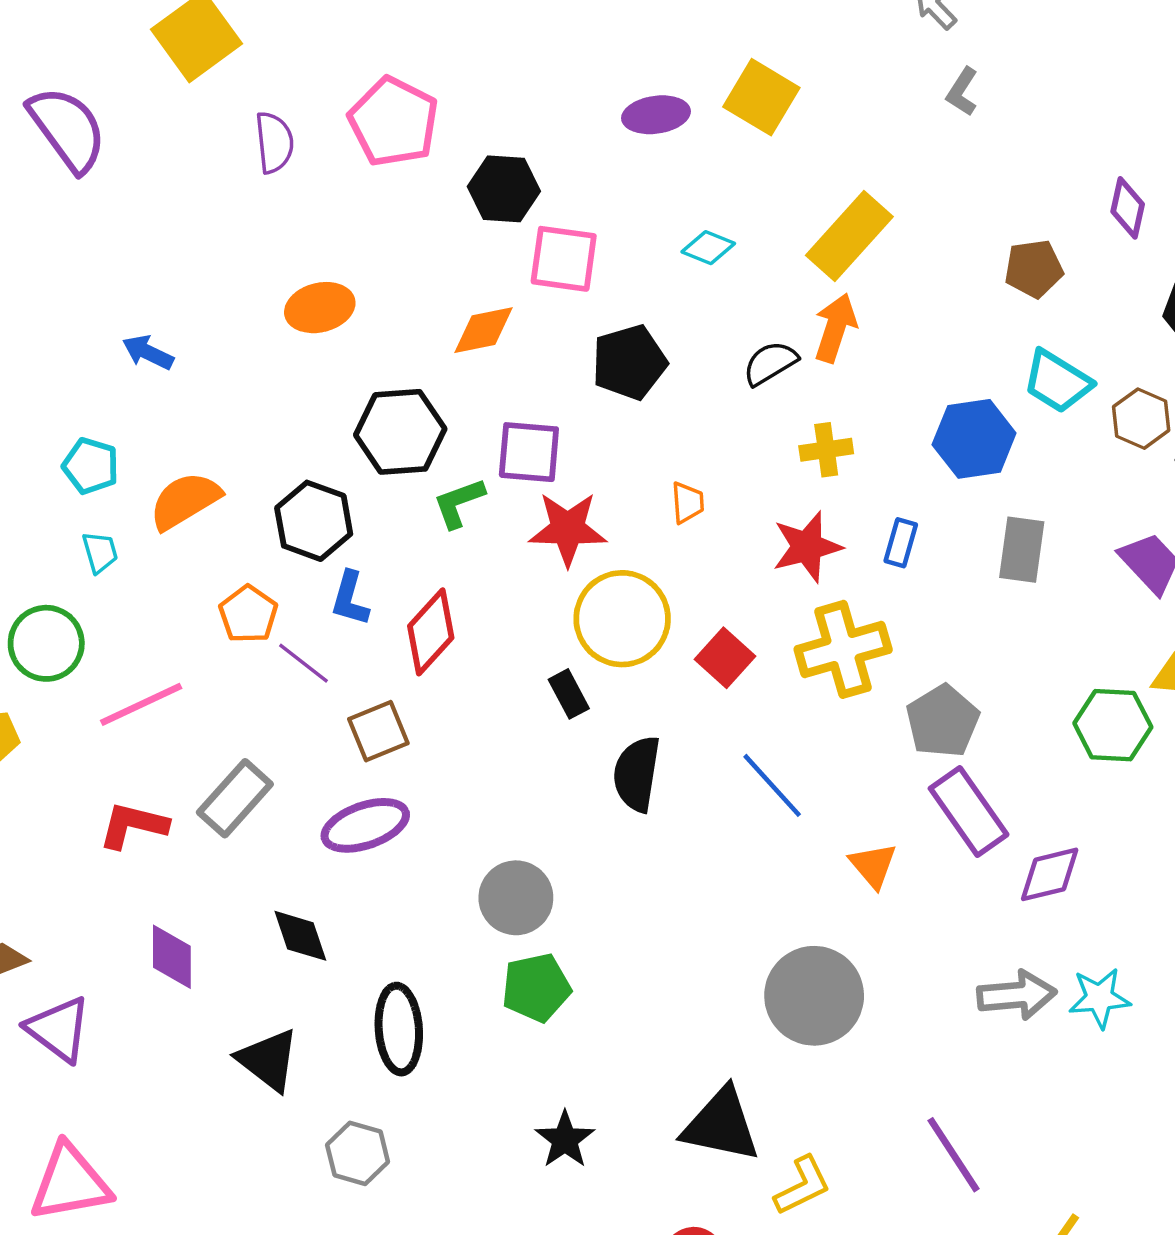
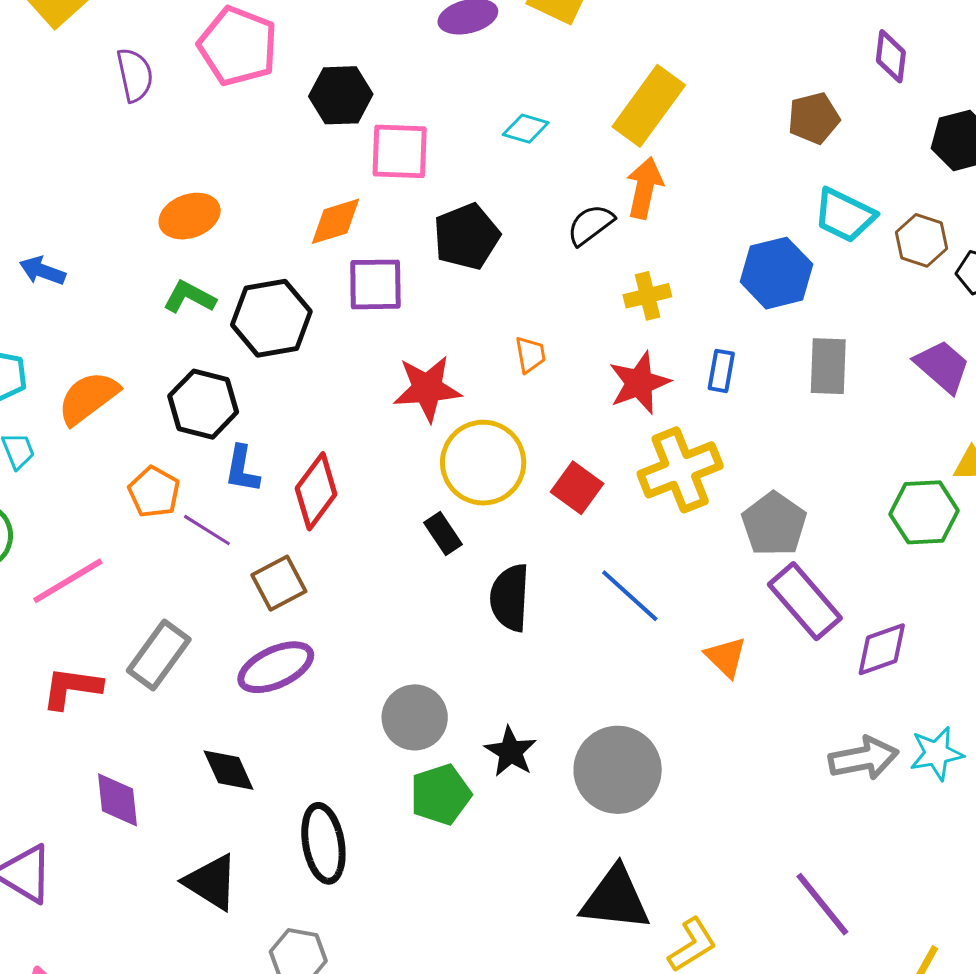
purple square: (529, 452) -> (375, 284), moved
green L-shape: (459, 503) -> (189, 297), moved, turned 54
gray circle: (814, 996) -> (618, 770), moved
black star: (565, 1140) -> (511, 752), moved

